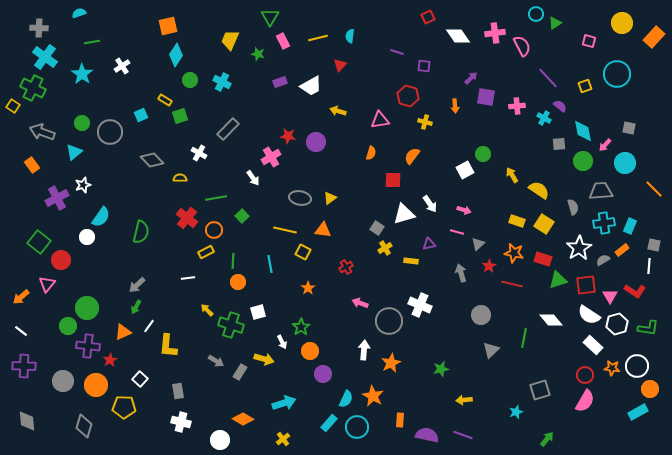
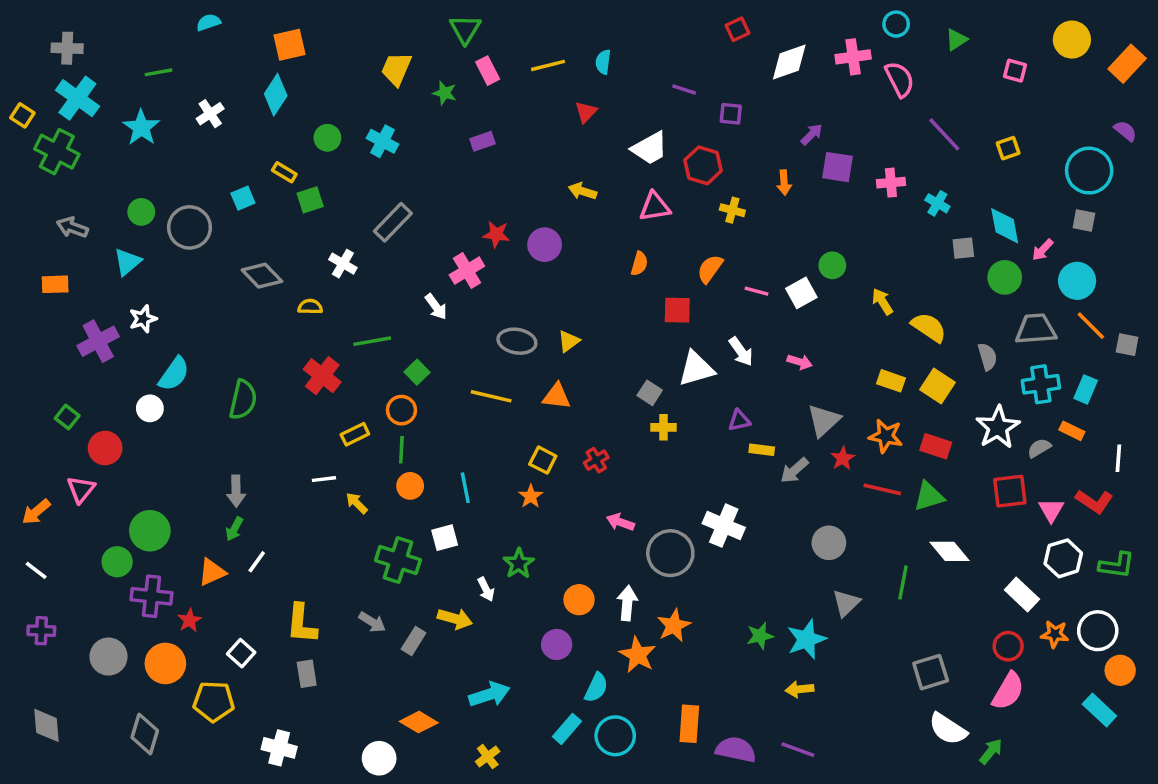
cyan semicircle: (79, 13) -> (208, 22), moved
cyan circle: (536, 14) -> (896, 24), moved
white diamond: (458, 36) -> (789, 62), turned -75
cyan diamond: (176, 55) -> (276, 95), moved
cyan circle: (617, 74) -> (1089, 171), moved
white trapezoid: (311, 86) -> (650, 148), moved
yellow square: (13, 106) -> (22, 115), moved
purple semicircle: (560, 106) -> (1125, 131), moved
gray arrow: (42, 132) -> (72, 227), size x0.7
orange rectangle: (32, 165) -> (55, 284), turned -56
orange line: (654, 189) -> (1091, 326), moved
orange circle: (214, 230) -> (401, 410), moved
pink line: (457, 232) -> (757, 291), moved
green square: (39, 242) -> (67, 417), size x0.6
gray triangle: (478, 244) -> (824, 420), size x1.5
gray square: (654, 245) -> (1127, 345), moved
yellow cross: (385, 248) -> (663, 427), turned 32
orange rectangle: (622, 250) -> (1072, 431), turned 64
yellow square: (303, 252) -> (543, 460), moved
yellow rectangle: (411, 261) -> (762, 450), moved
cyan line: (270, 264) -> (465, 488), moved
gray arrow: (461, 273) -> (794, 470), turned -114
green triangle: (558, 280) -> (929, 496), moved
gray arrow: (137, 285) -> (236, 491), turned -48
yellow arrow: (207, 310) -> (357, 503), moved
white semicircle: (589, 315) -> (948, 729), moved
yellow L-shape: (168, 346) -> (302, 624), moved
orange circle: (310, 351) -> (579, 600), moved
purple cross: (24, 366) -> (41, 631), size x0.7
orange star: (373, 396) -> (638, 655), moved
cyan star: (516, 412) -> (806, 639), moved, size x1.6
cyan rectangle: (638, 412) -> (1099, 710), turned 72
orange rectangle: (400, 420) -> (689, 724), size x1.5
white cross: (181, 422) -> (279, 748), moved
green arrow: (547, 439) -> (991, 751), moved

